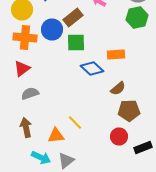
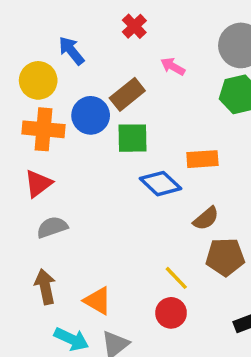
yellow line: (75, 122) -> (176, 278), moved
orange triangle: (56, 136) -> (98, 301), turned 36
red circle: (119, 136) -> (171, 313), moved

